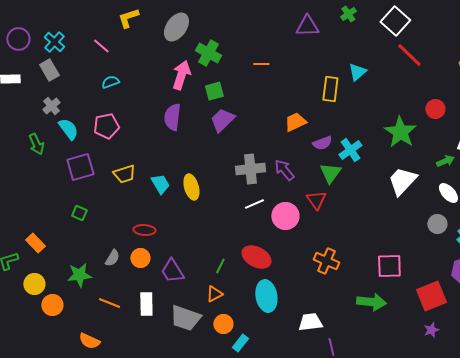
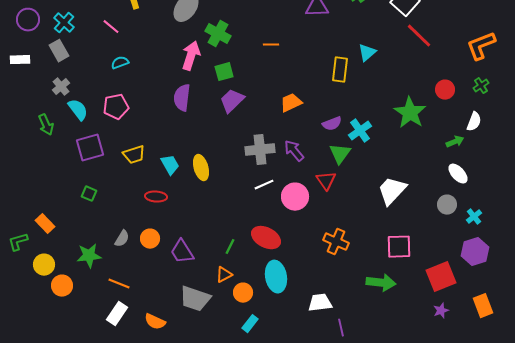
orange trapezoid: (295, 122) -> (291, 103), moved
white trapezoid: (402, 181) -> (392, 191), moved
red ellipse: (144, 230) -> (156, 197), moved
white rectangle: (146, 304) -> (117, 314), moved, turned 35
orange circle: (223, 324) -> (243, 293), moved
orange semicircle: (89, 341) -> (155, 322), moved

